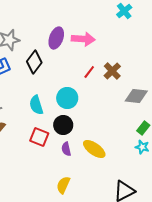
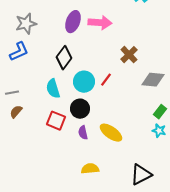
black diamond: (34, 62) -> (64, 58), moved
red line: (89, 72) -> (106, 80), moved
yellow semicircle: (63, 185) -> (90, 169), moved, turned 60

